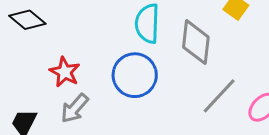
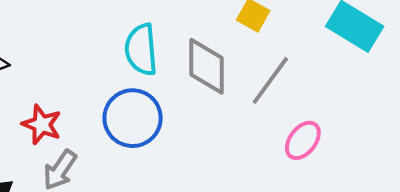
gray line: (219, 96) -> (270, 80), moved

